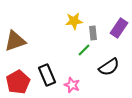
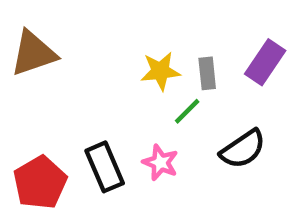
yellow star: (74, 21) -> (160, 71), moved
brown triangle: (15, 41) -> (33, 53), moved
pink star: (72, 85) -> (160, 163), moved

